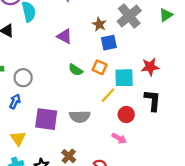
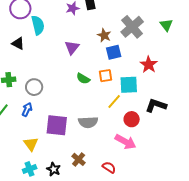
green triangle: (166, 15) -> (166, 25), turned -32
purple triangle: (64, 36) -> (72, 47), turned 42
orange square: (100, 67) -> (105, 76), turned -32
red star: (150, 67) -> (149, 65), moved, turned -30
black L-shape: (153, 100) -> (156, 105), turned -75
pink arrow: (119, 138) -> (125, 142), size x1.5

